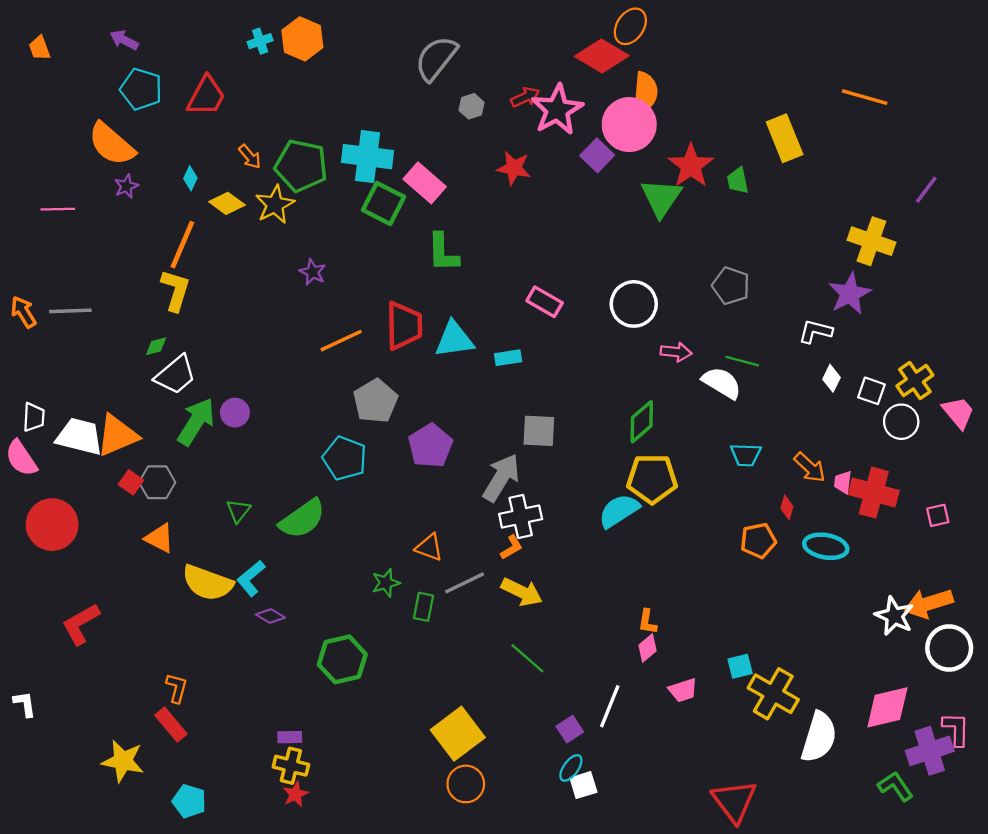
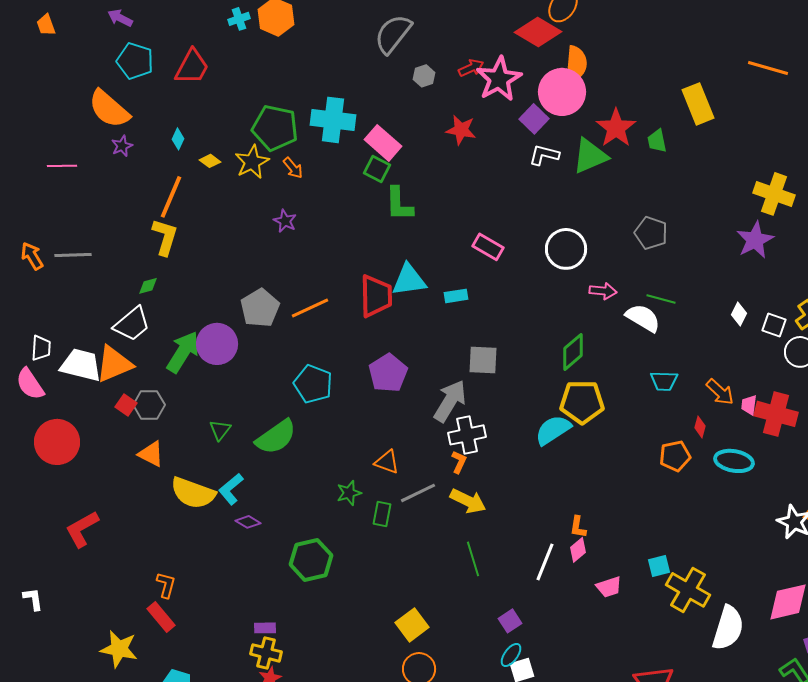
orange arrow: (250, 157) -> (293, 168), moved
green triangle: (661, 198) -> (590, 156), turned 33
yellow diamond: (227, 203) -> (210, 161), size x0.7
green square: (383, 203) -> (377, 169), moved, size x0.7
red trapezoid: (404, 326) -> (376, 296), moved
white L-shape: (815, 331) -> (544, 155), moved
orange line: (341, 341) -> (310, 308), moved
white trapezoid: (175, 375) -> (132, 324), moved
gray pentagon: (375, 401) -> (260, 308), moved
purple circle: (235, 413) -> (217, 344), size x1.6
orange L-shape: (511, 547) -> (459, 462), turned -35
green line: (527, 658) -> (473, 559), turned 32
white line: (610, 706) -> (545, 562), moved
yellow square: (458, 734) -> (412, 625), size x0.7

